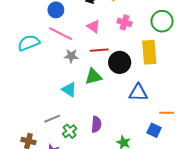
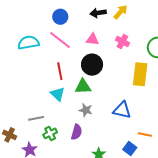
pink triangle: (93, 26) -> (92, 39), turned -40
red line: (99, 50) -> (60, 71), moved, turned 72
gray star: (71, 56) -> (86, 110), moved
black circle: (120, 62) -> (92, 65), moved

